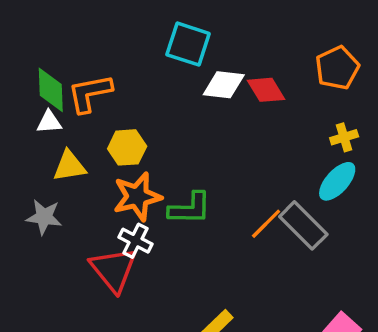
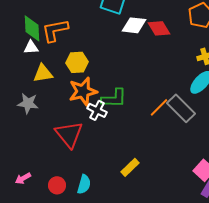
white cross: (136, 241) -> (97, 110), moved

